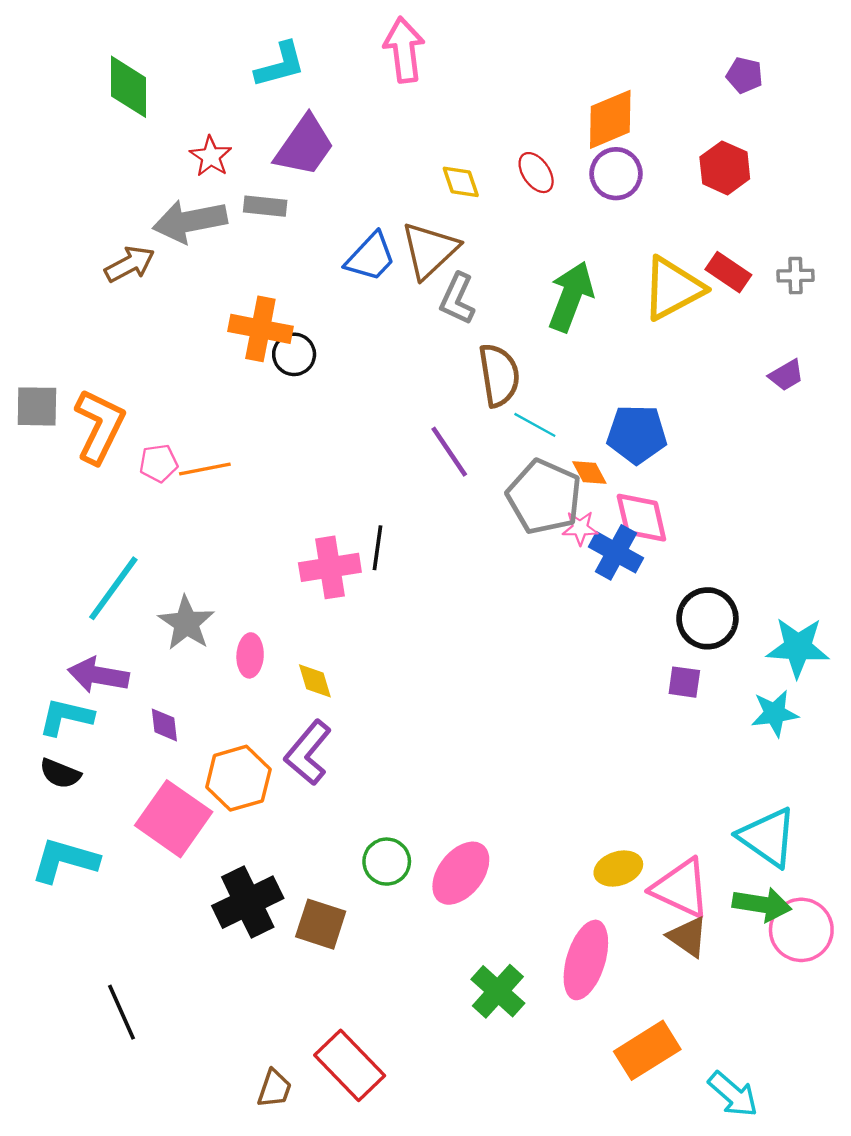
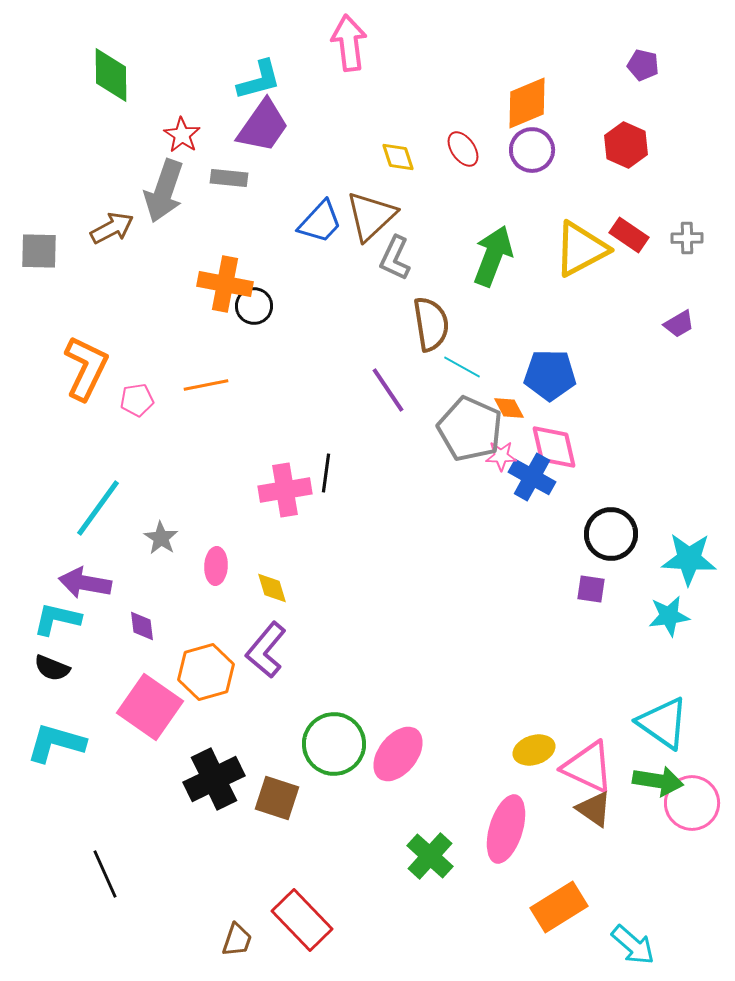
cyan L-shape: (280, 65) -> (259, 80), moved
gray arrow: (190, 221) -> (164, 191), turned -60
gray square: (37, 406) -> (39, 251), moved
orange line: (205, 469) -> (206, 385), moved
gray star: (186, 623) -> (161, 538), size x0.7
green circle: (387, 862) -> (334, 744), size x1.5

